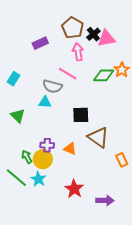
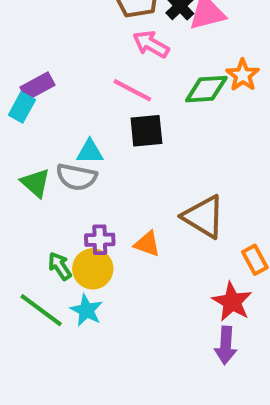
purple rectangle: (40, 43) -> (38, 86), moved
pink arrow: (78, 52) -> (151, 44), turned -48
gray semicircle: (52, 86) -> (76, 177), moved
black square: (81, 115) -> (146, 131), moved
red star: (74, 189) -> (232, 302), moved
purple arrow: (105, 200) -> (226, 345), turned 96

